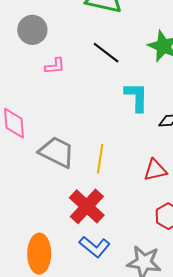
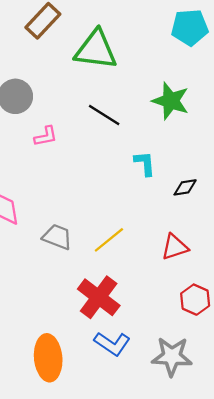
cyan L-shape: (137, 97) -> (145, 163), size x0.7
gray trapezoid: (57, 152) -> (57, 237), size x0.7
yellow line: (100, 159) -> (109, 240), turned 48

